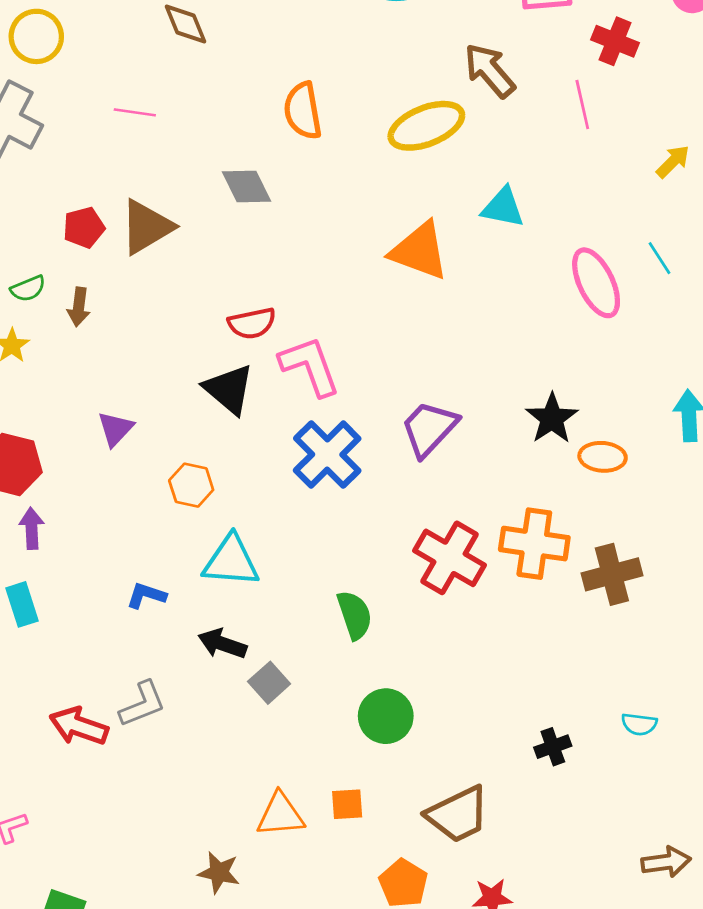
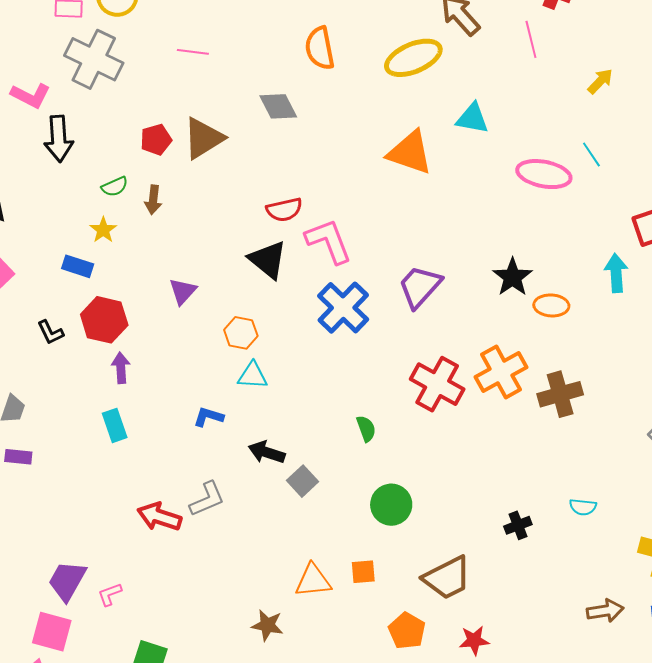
pink ellipse: (596, 283) -> (544, 174), turned -52
orange cross: (534, 544) -> (501, 372), turned -36
cyan triangle: (231, 561) -> (253, 376), moved, size x0.7
green semicircle: (355, 615) -> (366, 429), size x0.7

